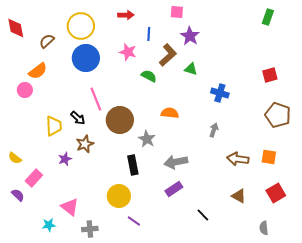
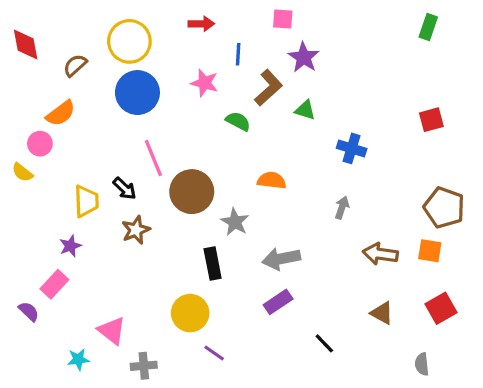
brown pentagon: (278, 115) -> (444, 208), moved
yellow semicircle: (15, 158) -> (22, 172), moved
purple star: (65, 159) -> (70, 246), moved

